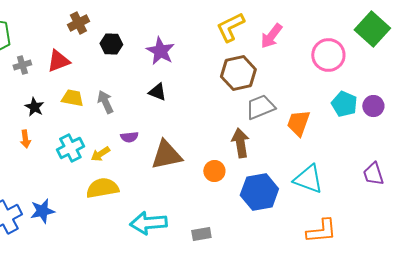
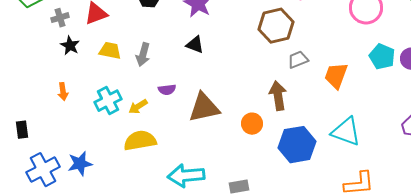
gray arrow: (105, 102) -> (143, 55), turned -140
black star: (34, 107) -> (70, 46), moved
gray trapezoid: (260, 107) -> (298, 60), size x0.7

